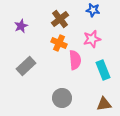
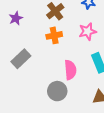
orange cross: (59, 43) -> (54, 35), turned -35
pink semicircle: (75, 60) -> (70, 70), moved

